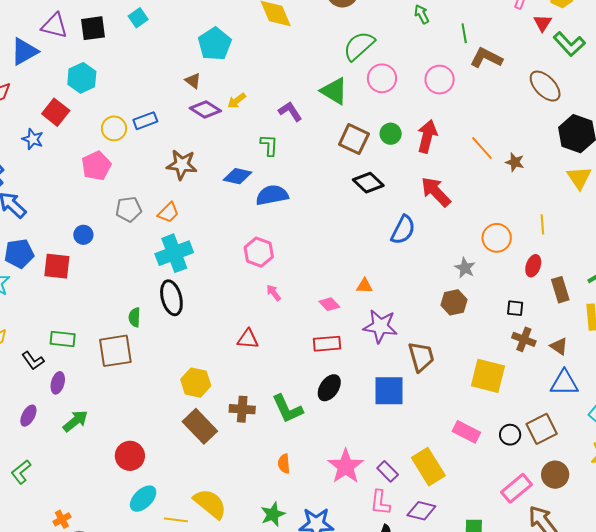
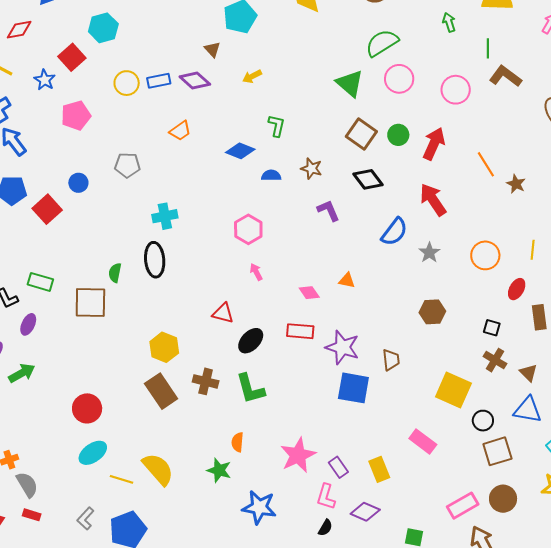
purple diamond: (205, 109) -> (195, 81), moved
purple L-shape: (290, 111) -> (328, 210), moved
brown star: (182, 165) -> (311, 169), moved, size x0.7
pink pentagon: (96, 166) -> (76, 116), moved
blue semicircle: (272, 195) -> (271, 175), size x0.6
orange trapezoid: (168, 213) -> (180, 131), moved
cyan cross: (174, 253) -> (165, 216), size x0.7
red square: (57, 266) -> (47, 209), turned 32
gray star: (465, 268) -> (429, 253), moved
purple star: (380, 326) -> (342, 347), moved
brown trapezoid: (421, 357) -> (391, 360), size x0.7
black ellipse: (329, 388) -> (251, 341), moved
green arrow: (75, 421) -> (22, 373), moved
black circle: (510, 435) -> (483, 421), moved
yellow rectangle: (428, 467) -> (379, 469), size x0.7
green star: (273, 514) -> (219, 470), moved, turned 30

